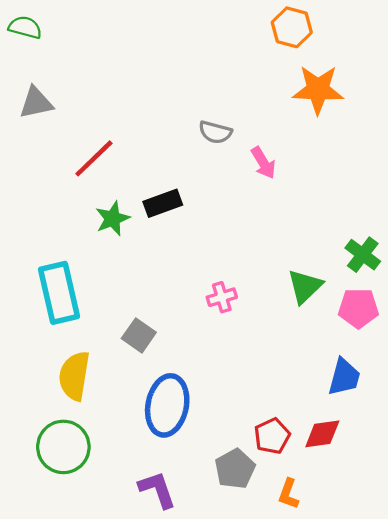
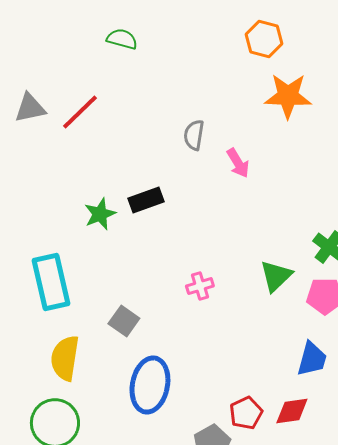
green semicircle: (25, 27) -> (122, 39), moved
gray semicircle: (215, 132) -> (194, 135), turned 84
red line: (94, 158) -> (80, 112), moved

